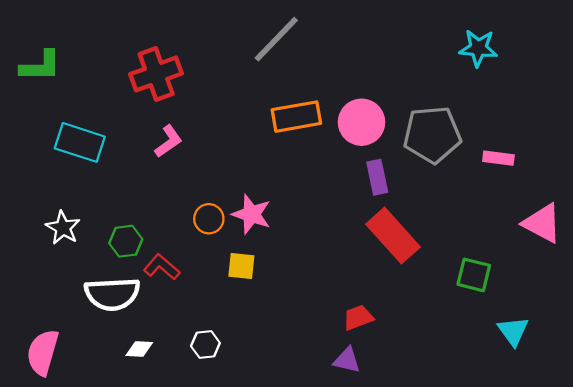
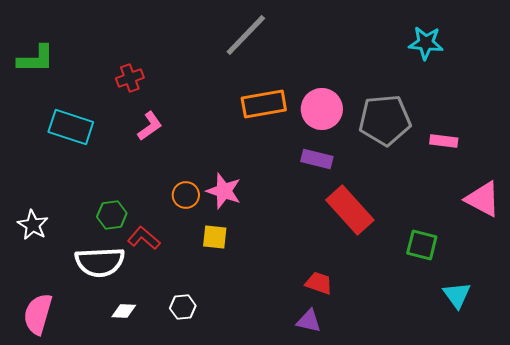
red cross: (156, 74) -> (130, 78), moved, size x0.6
purple rectangle: (377, 177) -> (317, 159), moved, turned -64
white star: (63, 228) -> (33, 225), moved
red trapezoid: (358, 318) -> (319, 283), turned 40

